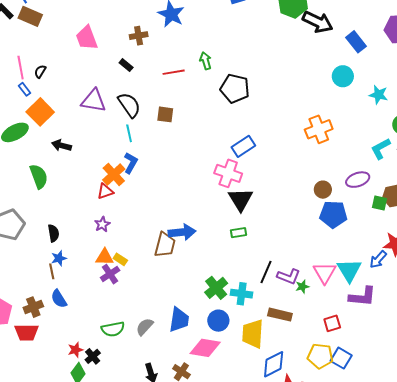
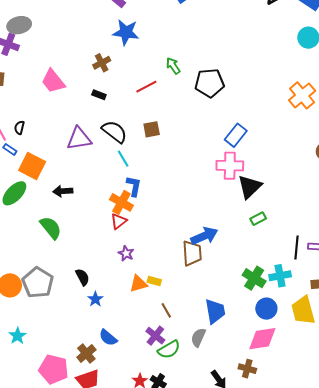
black triangle: (240, 199) -> (250, 187), turned 36
brown line: (52, 271) -> (166, 310), moved
purple cross: (110, 274) -> (155, 336), moved
blue trapezoid: (179, 320) -> (215, 311), moved

